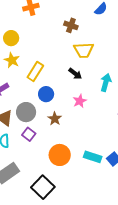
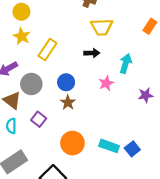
black arrow: (75, 74) -> (92, 53), turned -40
blue circle: (46, 94) -> (66, 82), moved
pink star: (80, 101) -> (106, 83), moved
gray circle: (26, 112) -> (31, 84), moved

